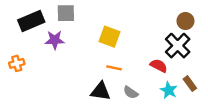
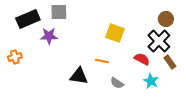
yellow square: (109, 37) -> (115, 33), moved
brown rectangle: (190, 84) -> (170, 62), moved
black triangle: (101, 91) -> (79, 76), moved

